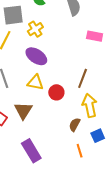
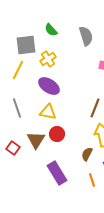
red circle: (56, 92) -> (57, 134), moved
purple rectangle: (31, 151) -> (57, 173), moved

